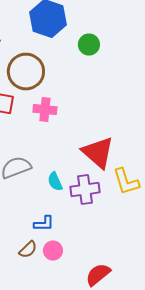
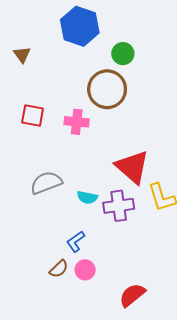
brown circle: (26, 72) -> (107, 89), moved
cyan semicircle: (55, 182) -> (87, 197), turned -54
blue L-shape: (44, 224) -> (76, 242), turned 145

